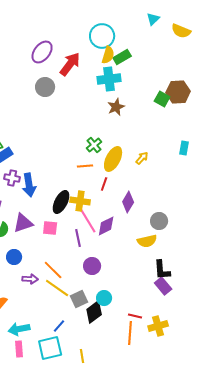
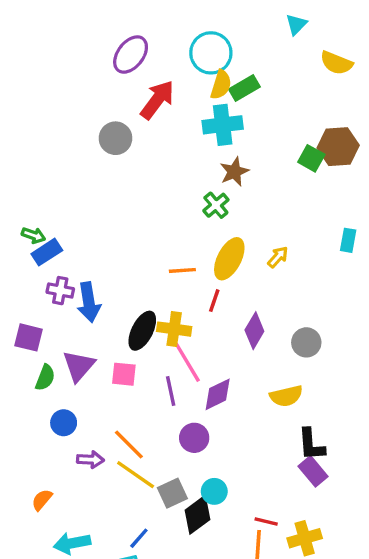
yellow semicircle: (181, 31) -> (336, 63), moved
purple ellipse: (42, 52) -> (131, 55), moved
green cross: (94, 145) -> (216, 205), moved
gray circle: (159, 221) -> (306, 342), moved
purple triangle: (23, 223) -> (79, 366), turned -30
purple diamond: (106, 226) -> (218, 394), moved

